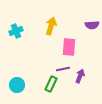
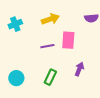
yellow arrow: (51, 26) -> (50, 19), turned 54
purple line: (63, 69) -> (47, 46), moved

